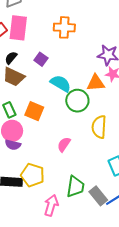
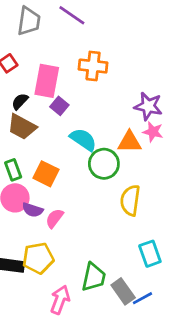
pink rectangle: (18, 28) -> (47, 81), moved
pink semicircle: (64, 144) -> (54, 218), moved
purple semicircle: (13, 145) -> (33, 210), moved
yellow pentagon: (33, 175) -> (38, 258), turned -30

